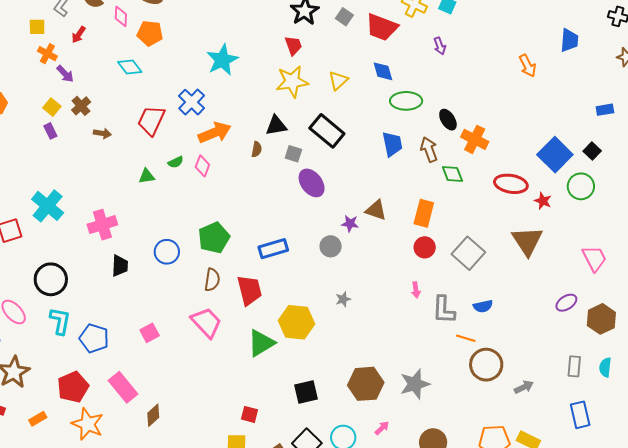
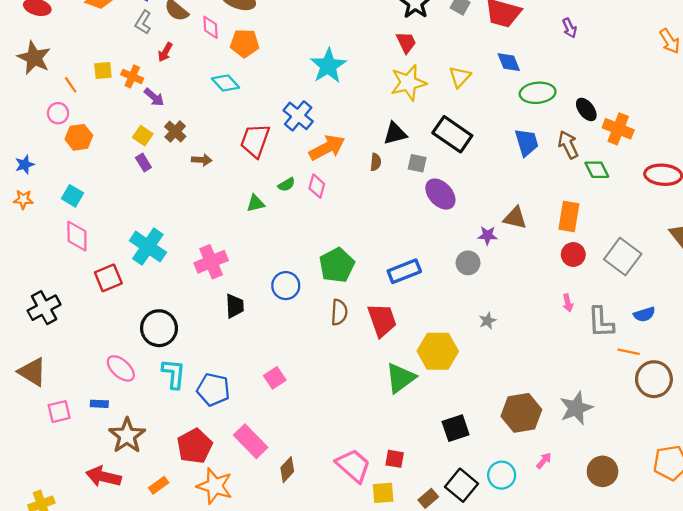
yellow square: (37, 27) -> (103, 71), moved
pink trapezoid: (206, 322) -> (353, 466), moved

